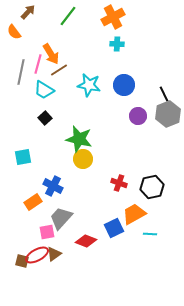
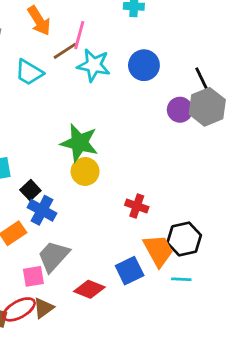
pink line: (38, 64) -> (79, 35), moved
brown line: (59, 70) -> (65, 51), moved
purple circle: (138, 116) -> (180, 110), moved
black square: (45, 118) -> (30, 190), moved
black hexagon: (152, 187) -> (184, 239), moved
orange trapezoid: (134, 214) -> (158, 250), turned 90

